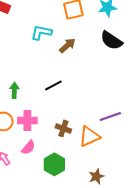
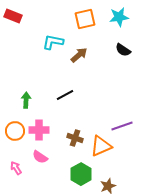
black semicircle: (111, 40) -> (123, 50), size x0.7
pink semicircle: (28, 147) -> (40, 157), turned 84
green hexagon: (54, 164) -> (81, 174), moved

